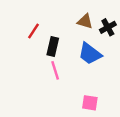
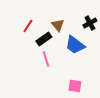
brown triangle: (85, 21) -> (58, 25), moved, turned 32
black rectangle: (53, 47) -> (44, 39), turned 42

